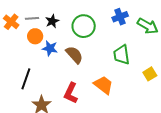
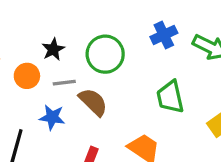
gray line: (32, 18) -> (64, 83), moved
blue star: (50, 48) -> (52, 117), moved

